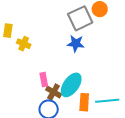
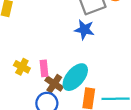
yellow cross: (24, 44) -> (22, 67), moved

